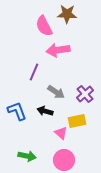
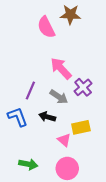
pink arrow: (58, 50) -> (61, 68), moved, turned 55
purple line: (34, 72) -> (30, 90), moved
purple cross: (85, 94) -> (83, 87), moved

